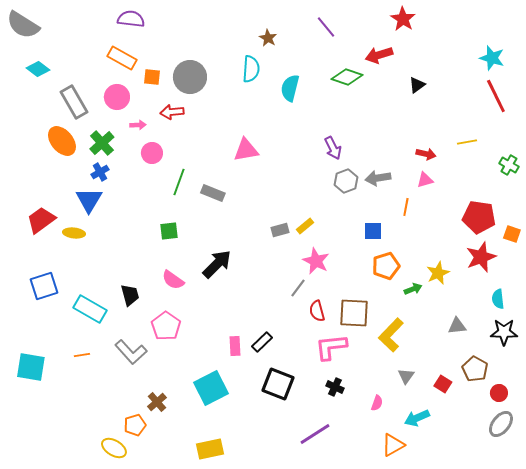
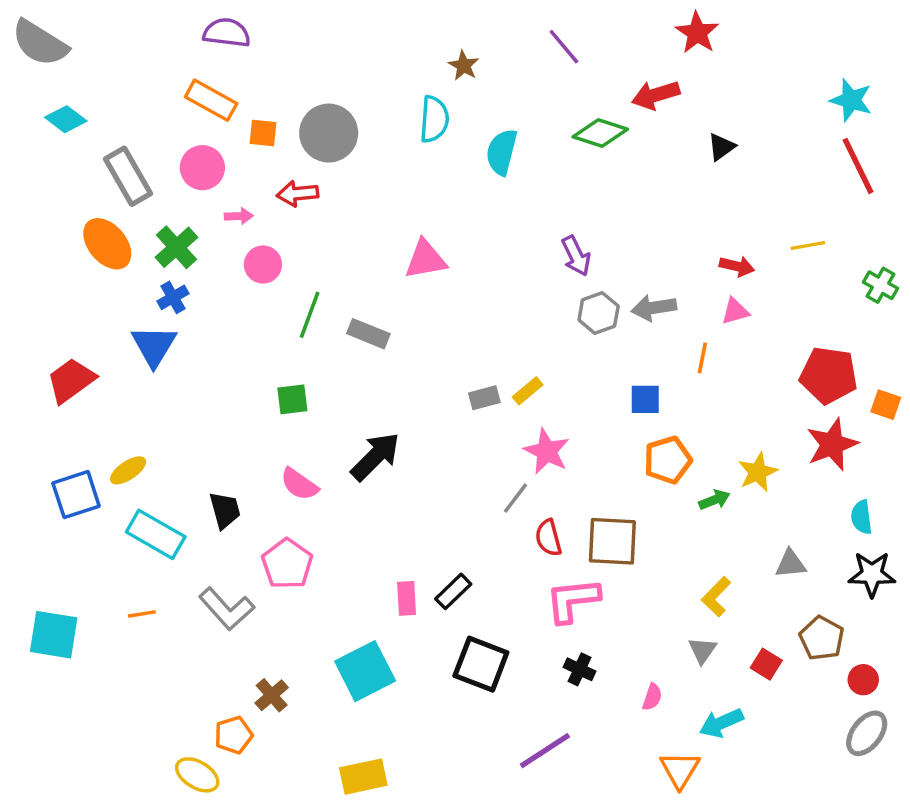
yellow ellipse: (74, 233) -> (128, 470), moved, turned -40
yellow L-shape: (391, 335) -> (716, 597), moved, size x0.7
orange triangle: (393, 445) -> (680, 770), turned -30

